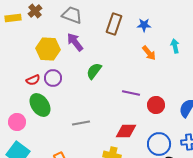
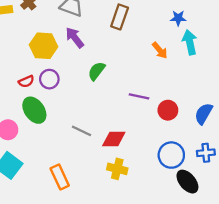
blue star: (144, 25) -> (178, 18), moved
cyan arrow: (175, 46) -> (190, 42), size x1.5
gray line: (81, 123) -> (82, 131), turned 36
red diamond: (126, 131) -> (114, 139), moved

